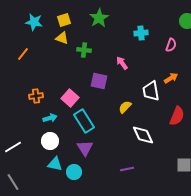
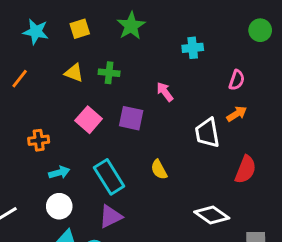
yellow triangle: (62, 38) -> (74, 73), moved
pink semicircle: (171, 45) -> (237, 80), moved
pink square: (70, 98) -> (89, 120), moved
yellow semicircle: (125, 107) -> (159, 170), moved, turned -72
white diamond: (143, 135) -> (212, 215), moved, turned -30
purple triangle: (85, 148) -> (111, 216), turned 36

